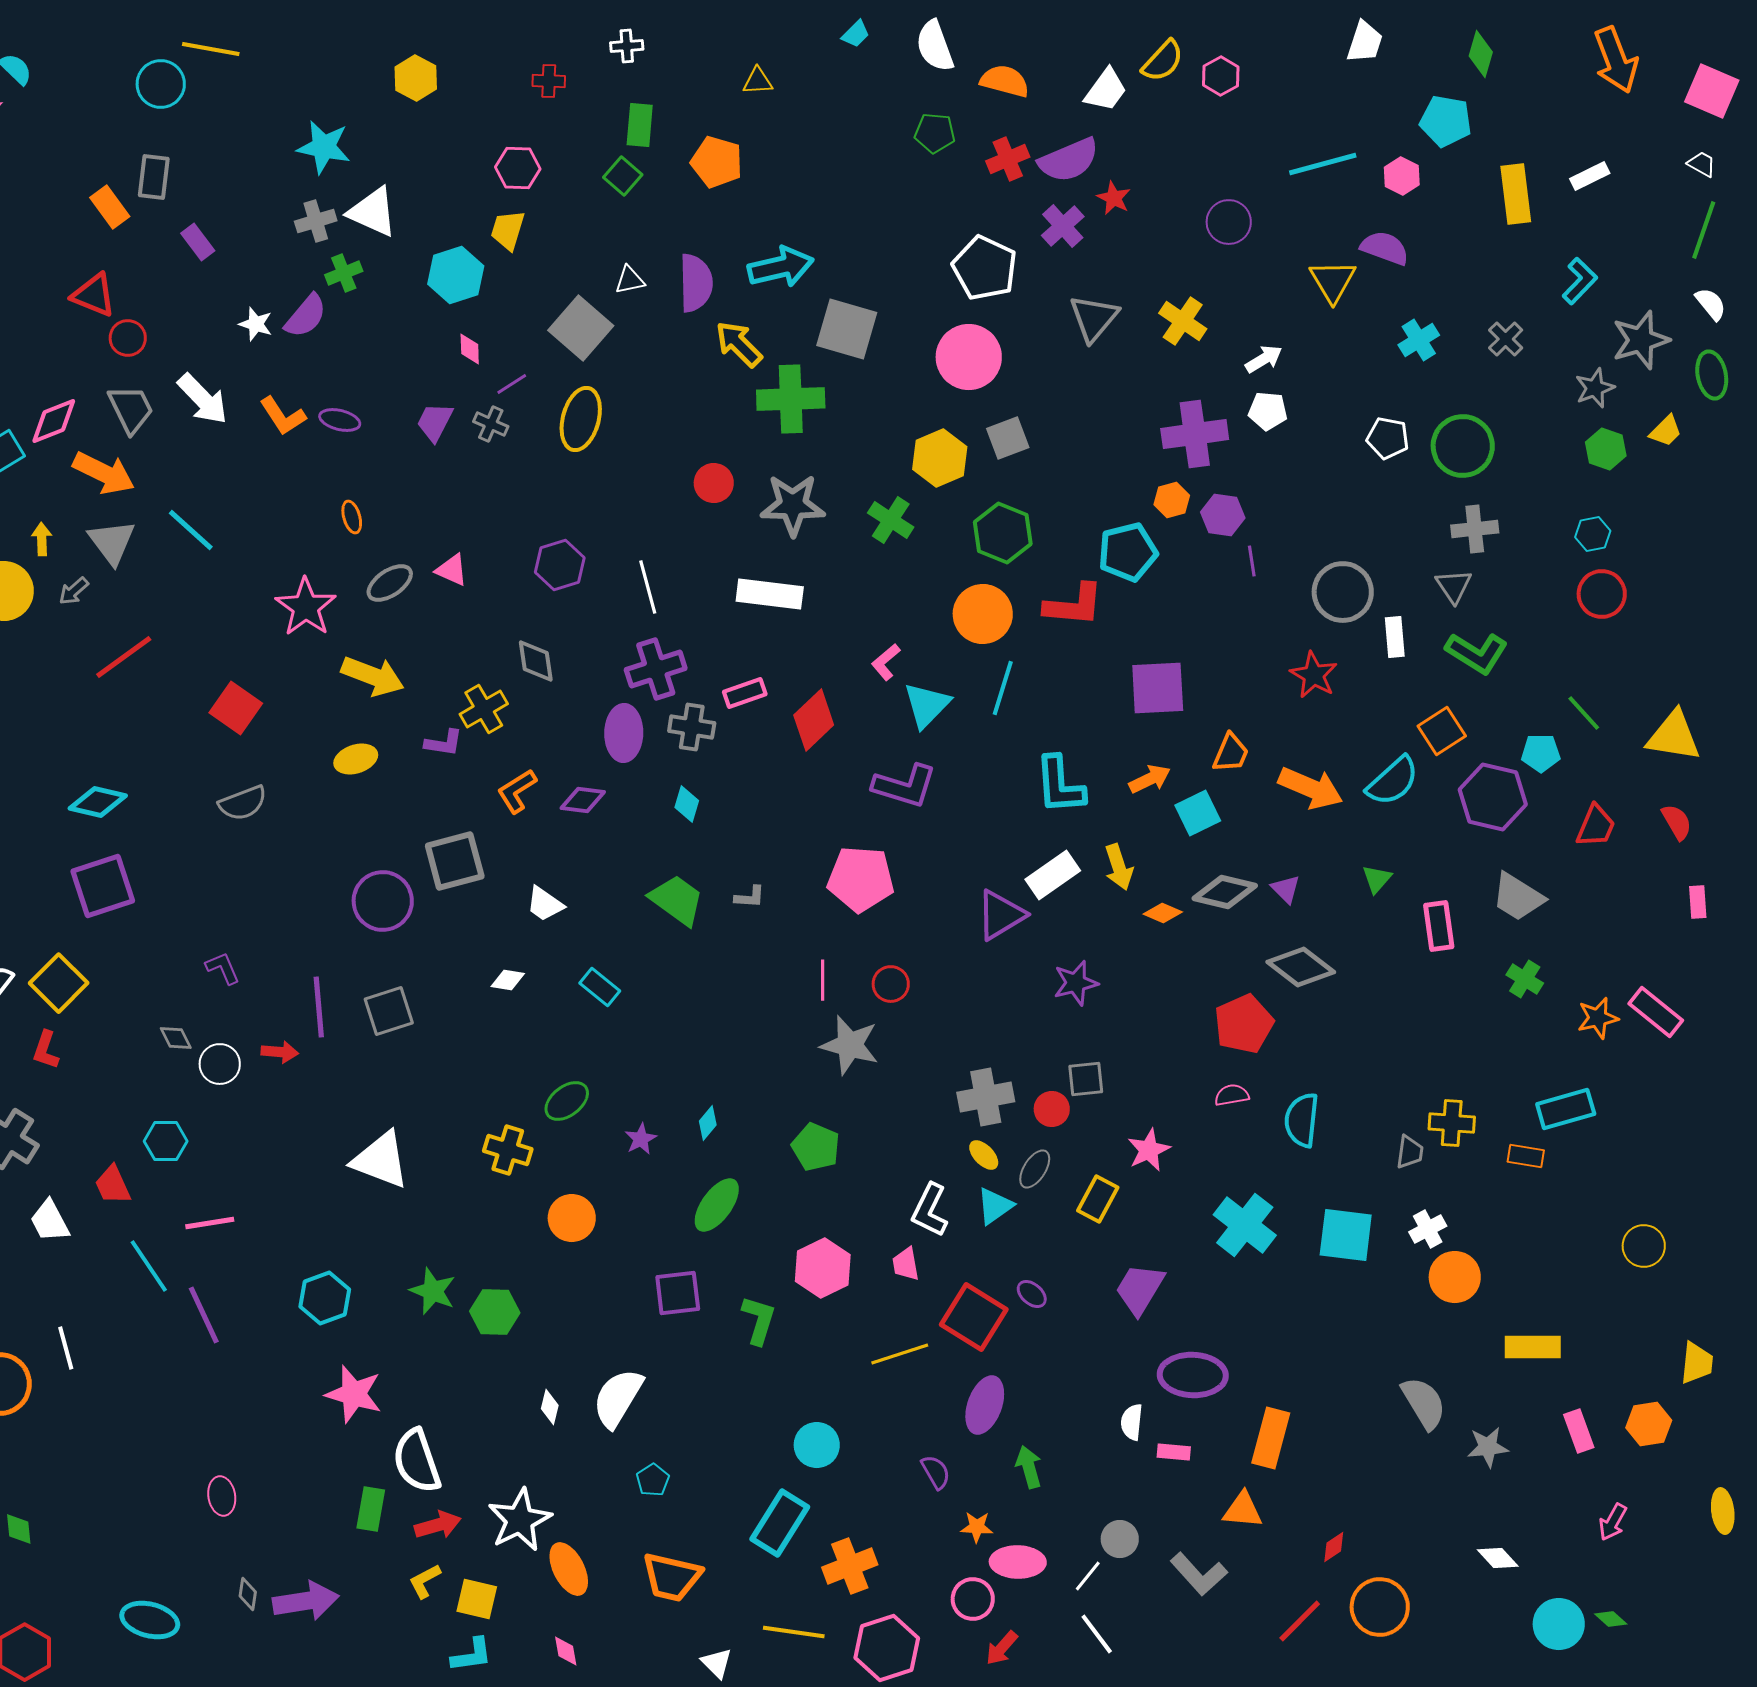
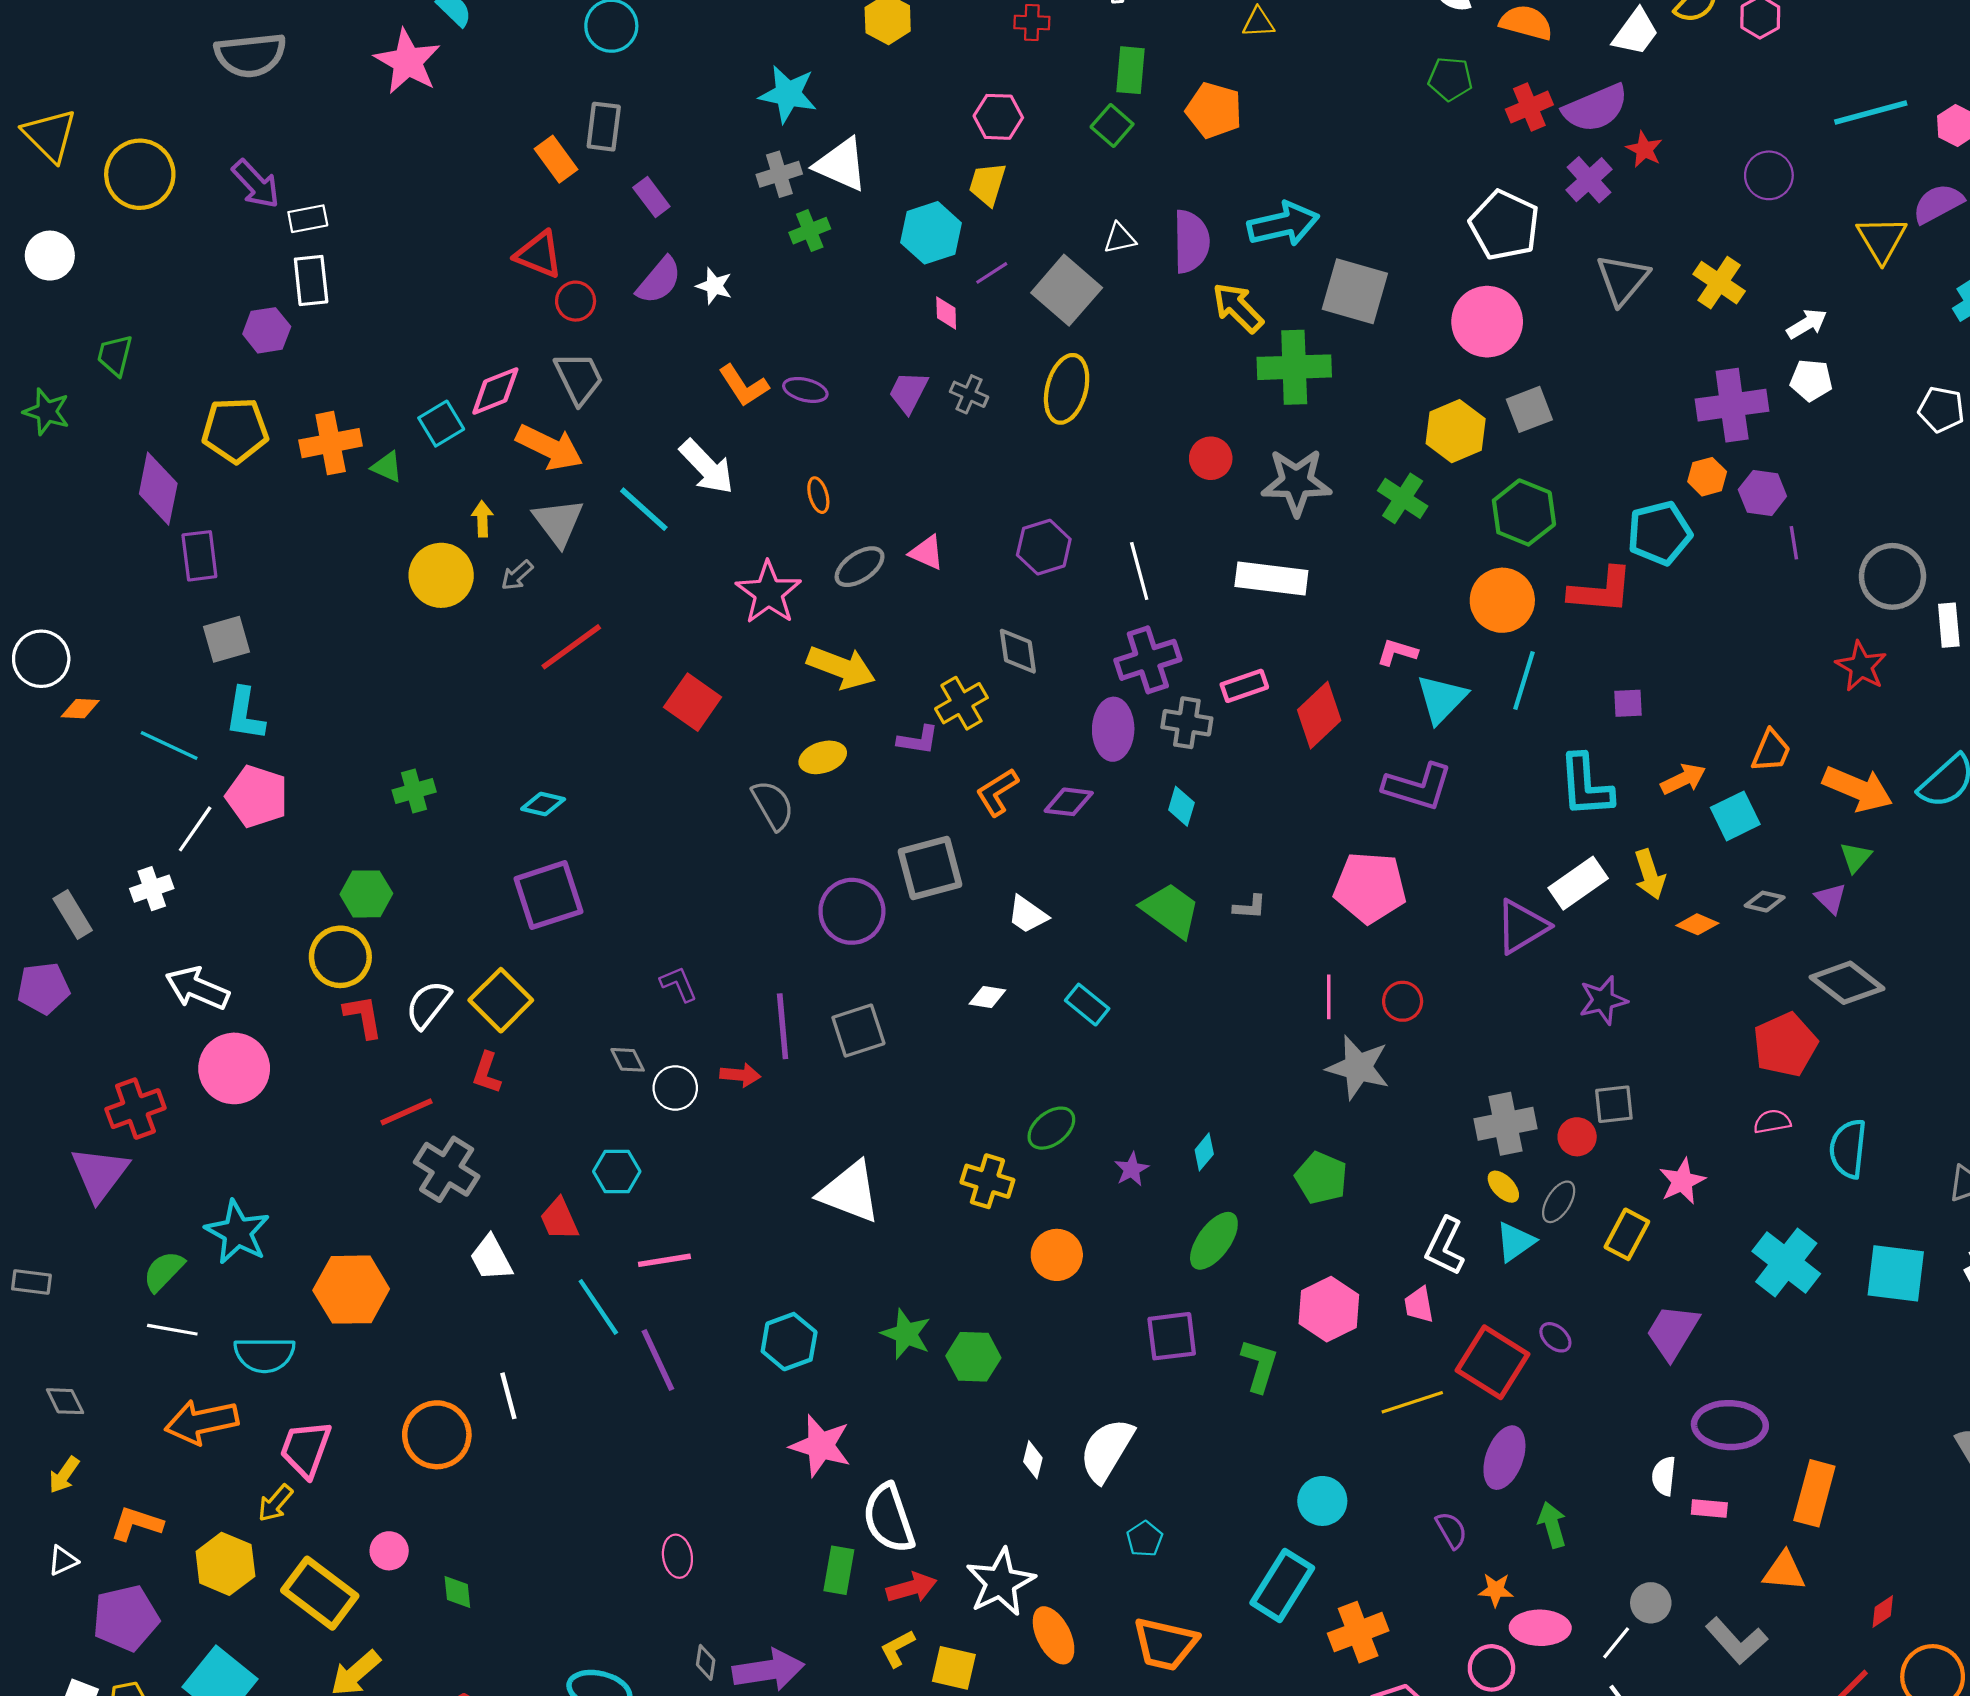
purple semicircle: (1385, 248) -> (1938, 204), turned -48
purple semicircle: (306, 316) -> (659, 280), moved
purple line: (512, 384) -> (992, 273), moved
white arrow: (203, 399) -> (707, 467), moved
pink L-shape: (886, 662) -> (1397, 652), turned 57
purple square: (1158, 688) -> (1628, 703), moved, size x0.5
cyan diamond: (98, 802) -> (543, 804), size x0.7
gray semicircle: (243, 803) -> (773, 805), moved, turned -99
green triangle: (1377, 879) -> (1856, 857), moved
gray diamond: (1225, 892) -> (1765, 902), size x0.6

